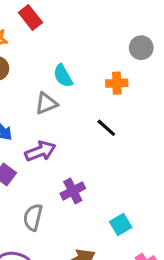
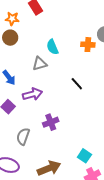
orange cross: (117, 83) -> (88, 45), moved
cyan square: (121, 225) -> (84, 156), moved, turned -32

